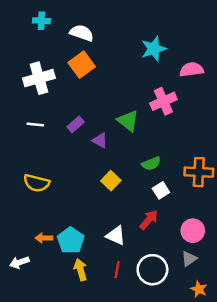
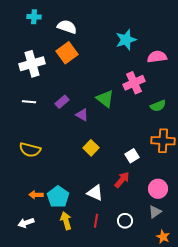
green semicircle: (151, 164) -> (158, 106), moved
white arrow: (19, 262) -> (26, 223), moved
white circle: (152, 270) -> (125, 221), size x0.6

